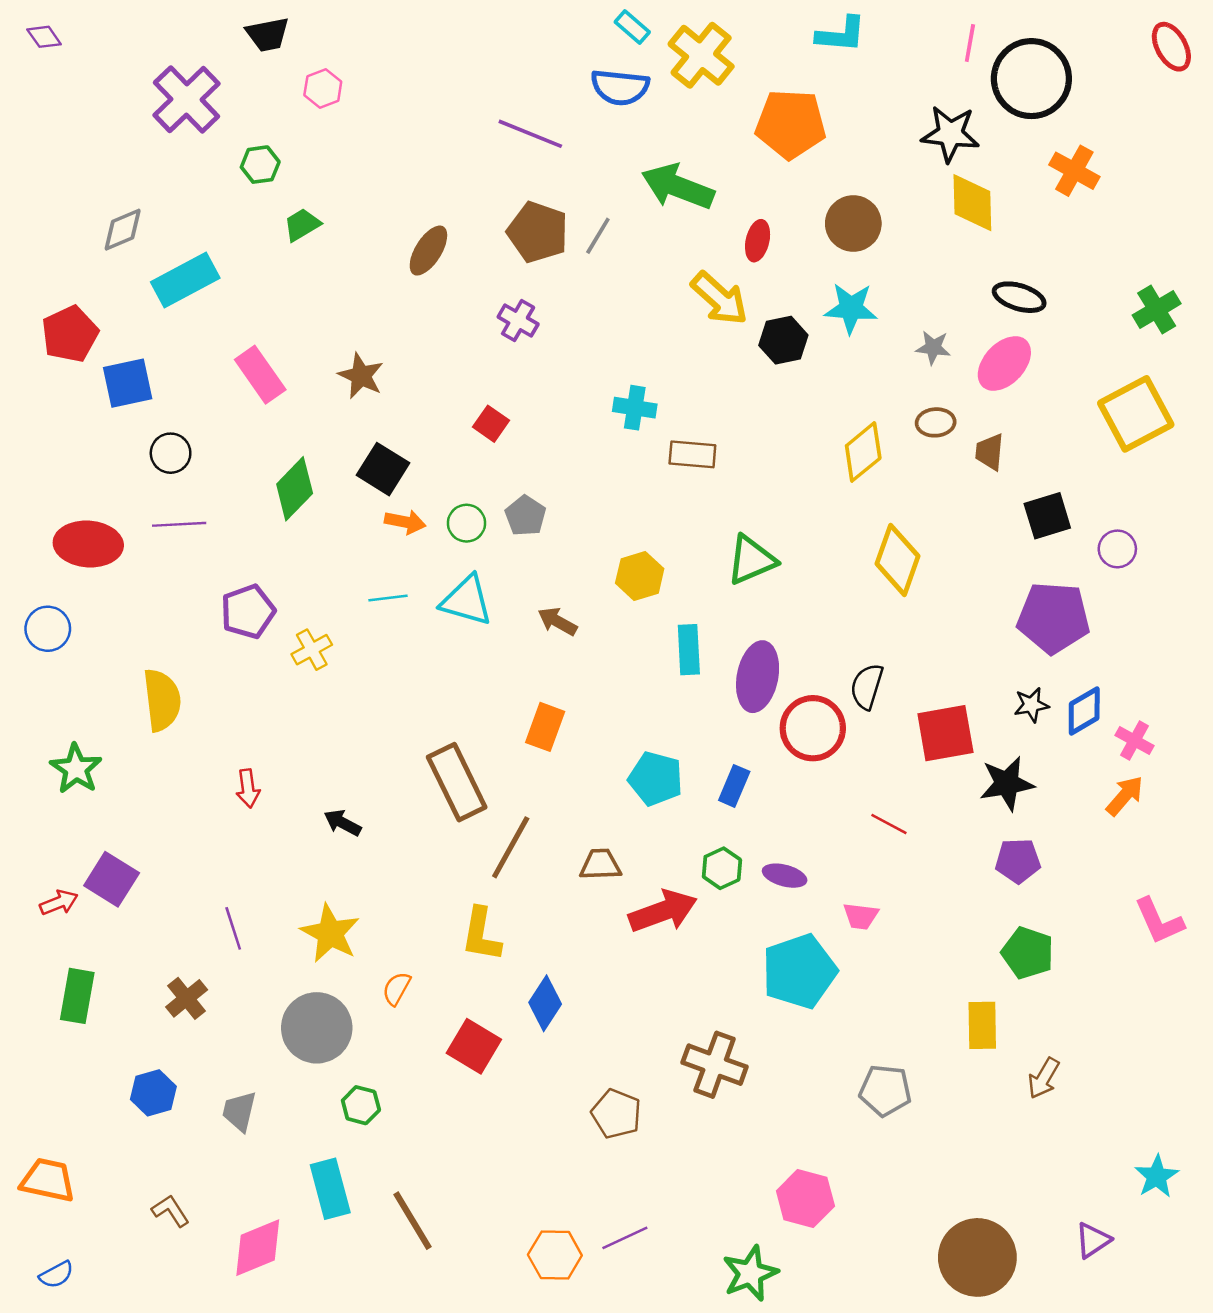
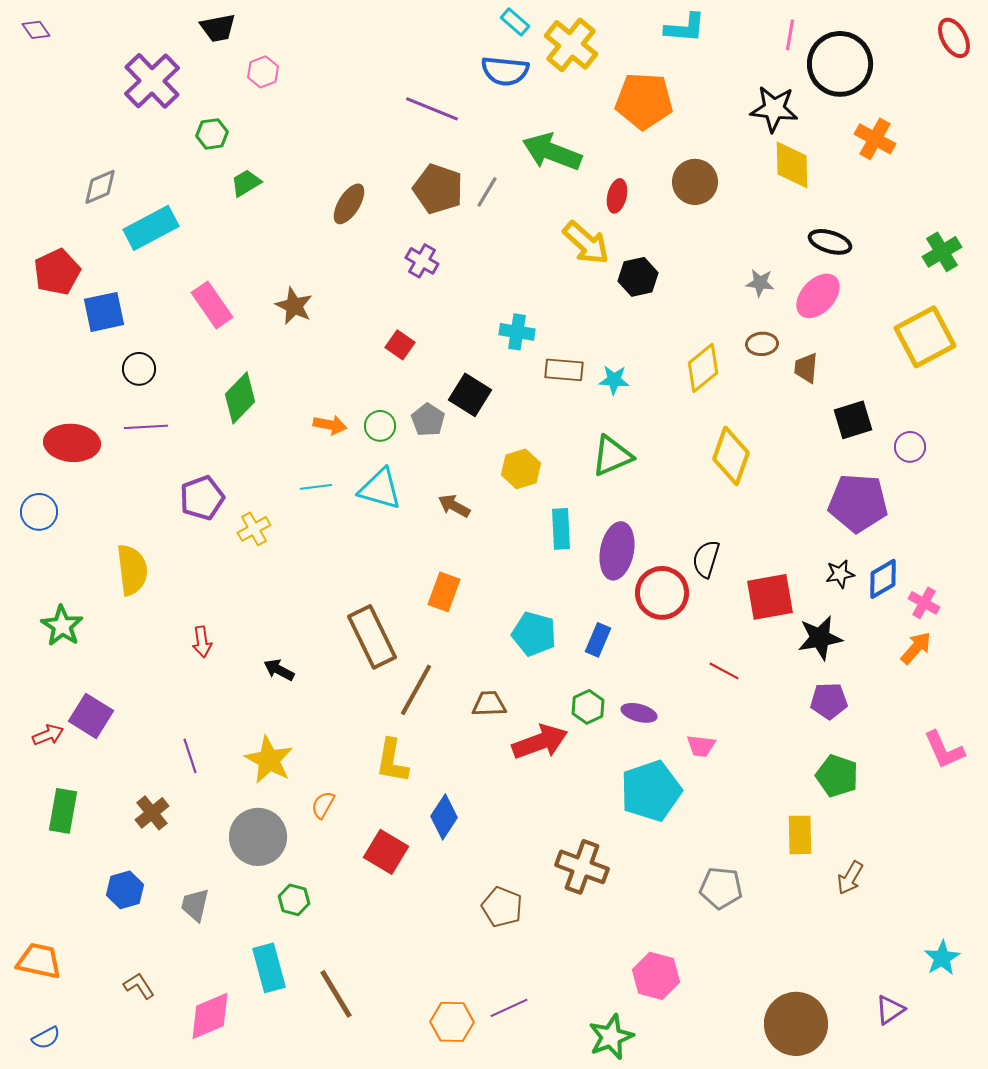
cyan star: (851, 308) -> (614, 380), moved, size x0.7
black square: (383, 469) -> (470, 395), moved

